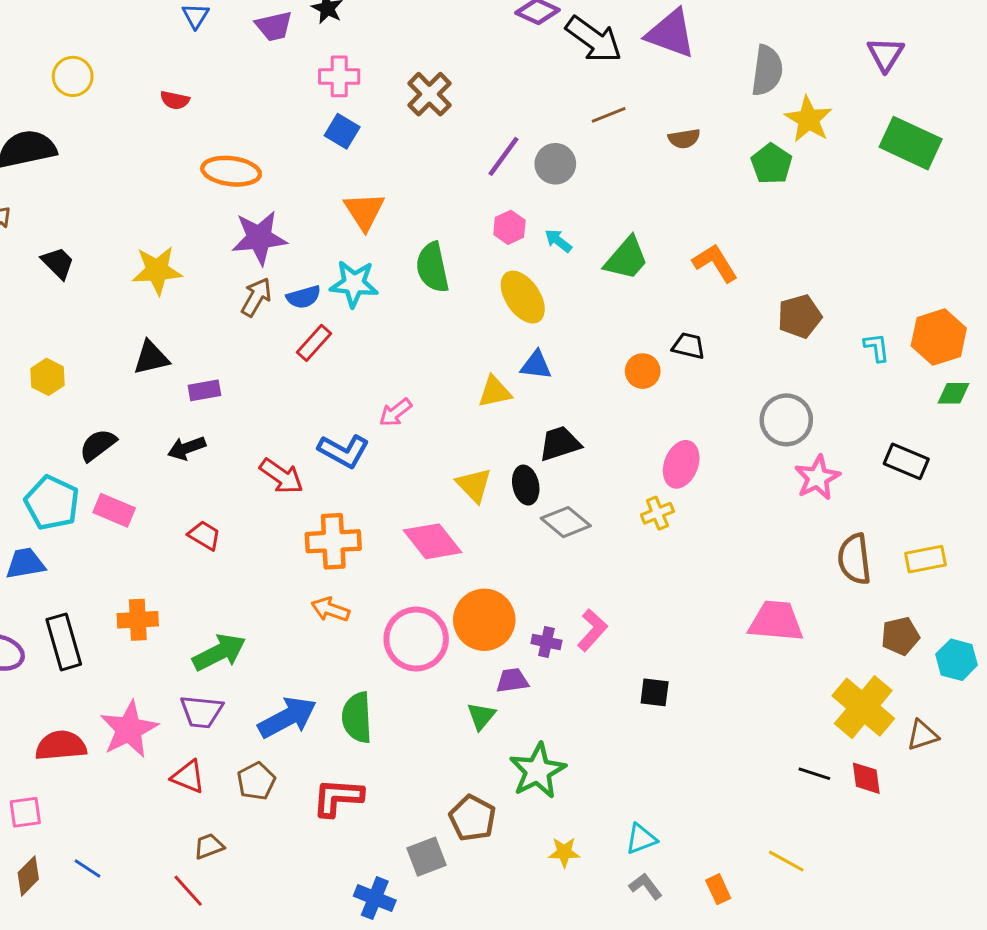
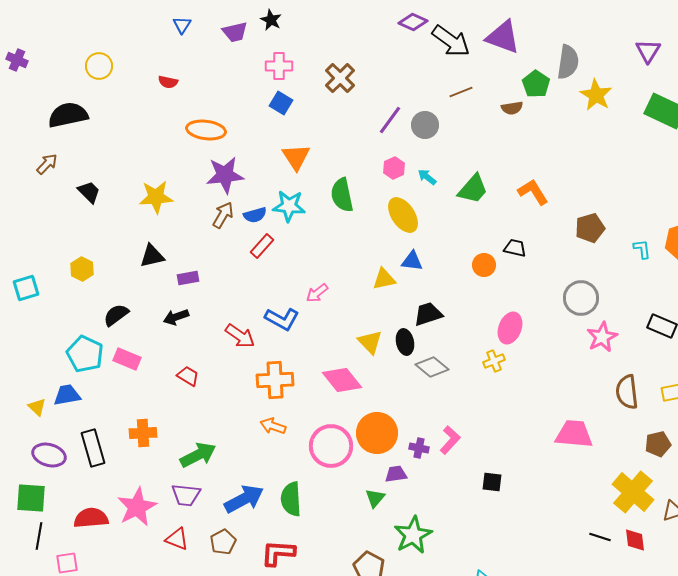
green pentagon: (771, 164) -> (536, 84), moved

